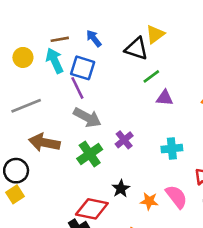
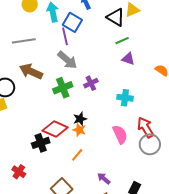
orange star: (149, 201) -> (79, 130), moved

